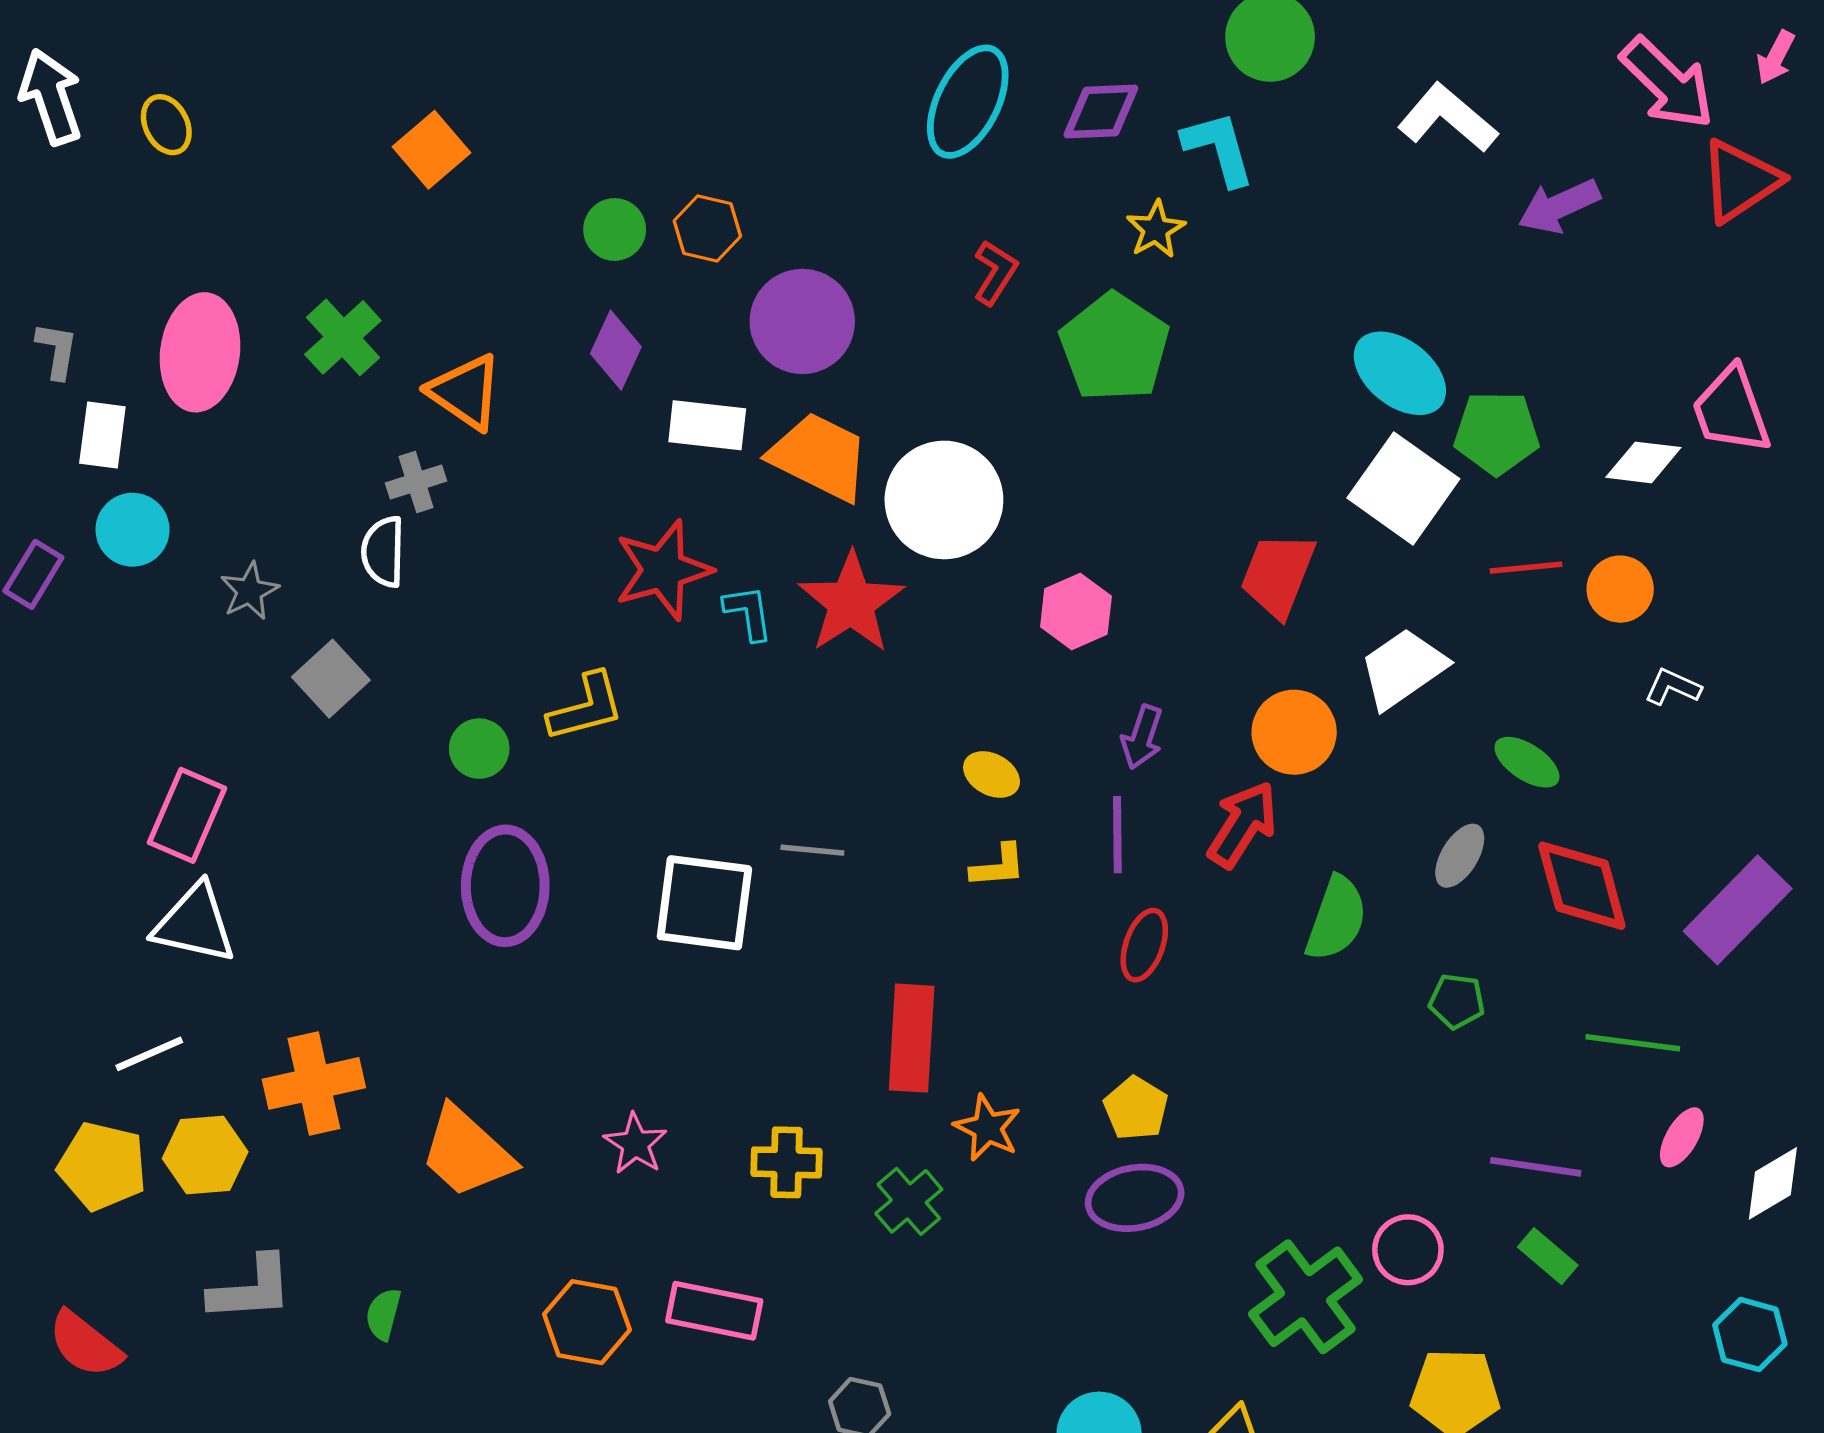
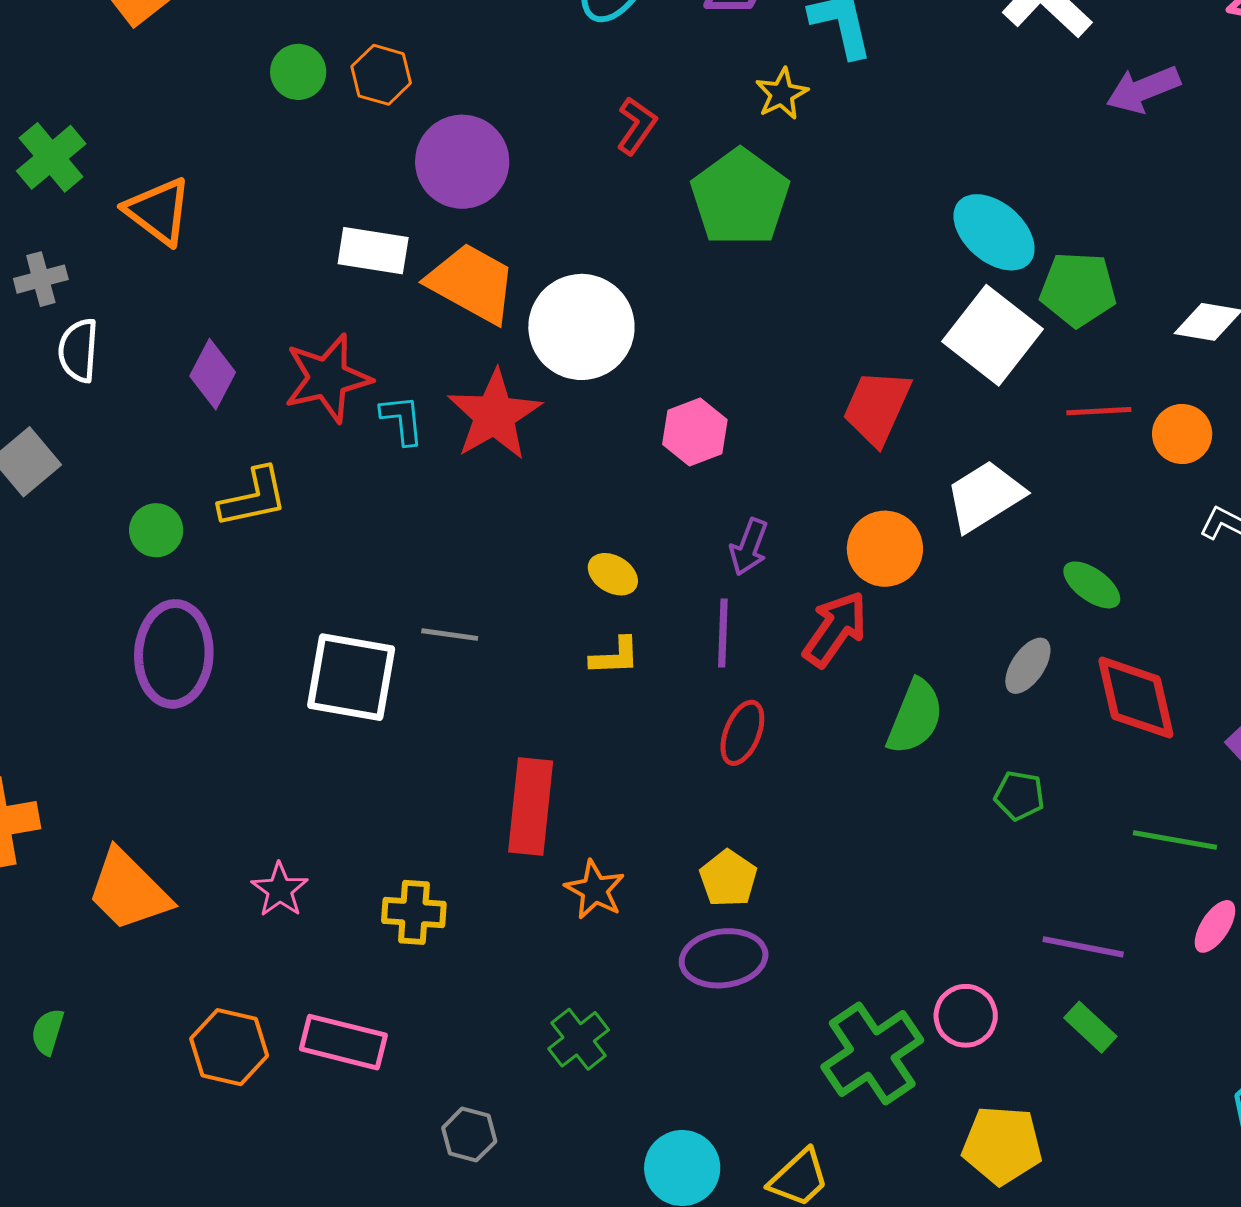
purple diamond: (616, 350) -> (213, 374), moved
gray cross: (416, 482) -> (41, 279), moved
green cross: (909, 1201) -> (579, 1039), moved

